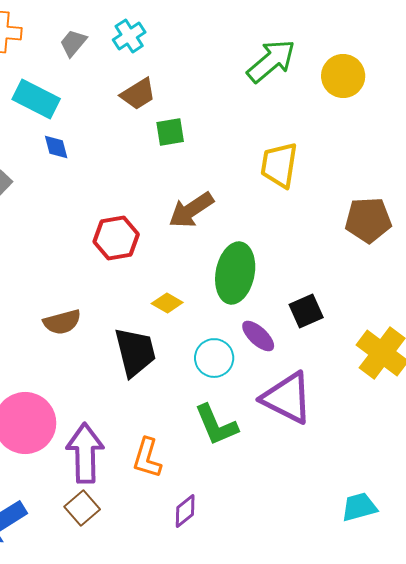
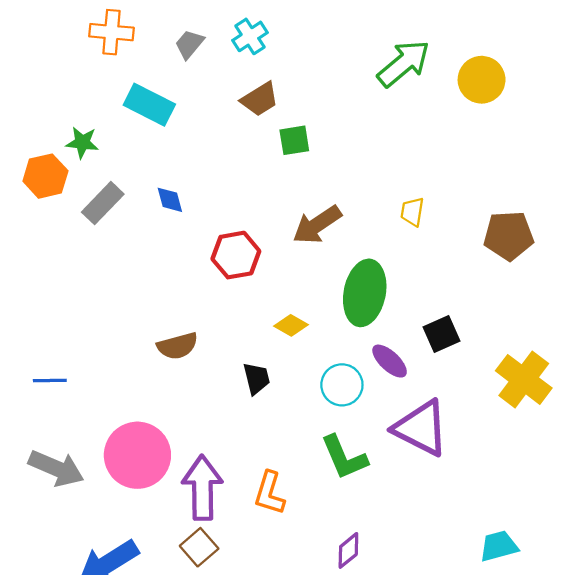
blue diamond: (56, 147) -> (170, 200), moved
yellow trapezoid: (279, 165) -> (412, 212), moved, size x0.6
black trapezoid: (135, 352) -> (256, 378), size x0.6
purple diamond: (185, 511) -> (348, 550), moved

